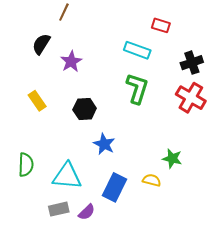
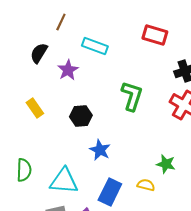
red rectangle: (161, 25) -> (155, 35), size x1.4
cyan rectangle: (137, 50) -> (95, 46), moved

